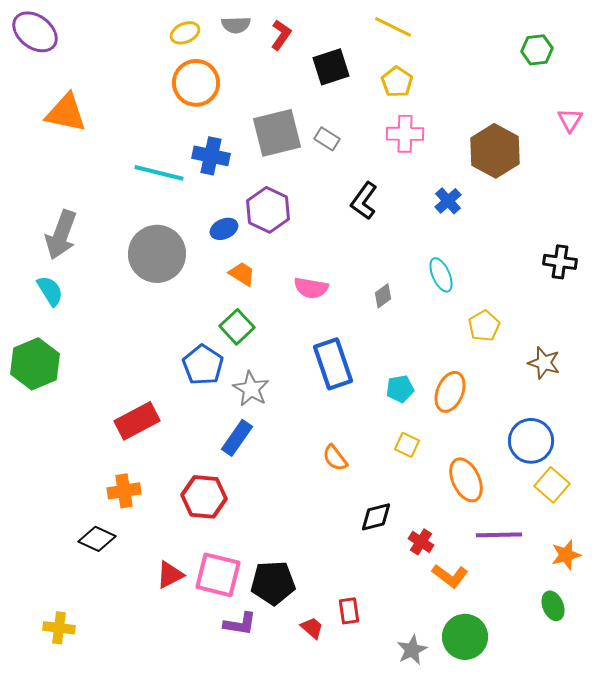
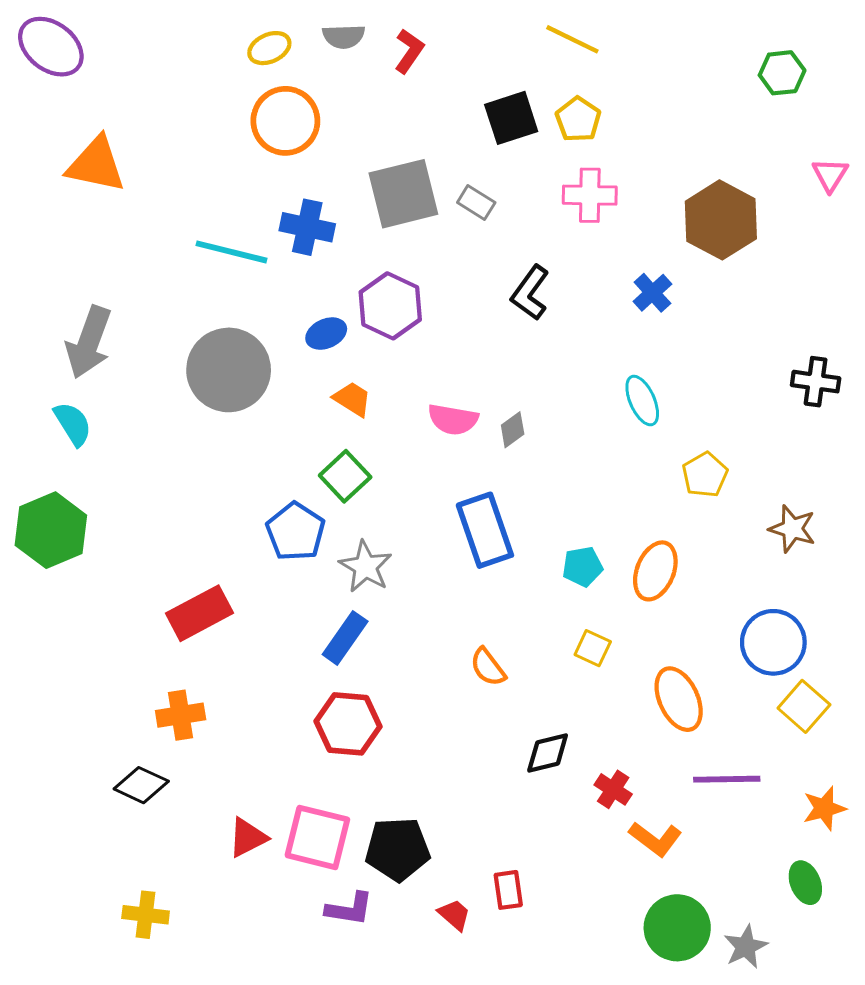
black square: (331, 67) -> (511, 118), moved
gray diamond: (383, 296) -> (513, 430), moved
red hexagon: (204, 497) -> (348, 724), moved
yellow cross: (59, 628) -> (146, 915), moved
gray star: (412, 650) -> (746, 947), moved

